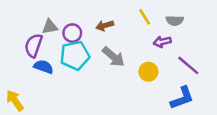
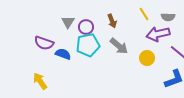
brown arrow: (105, 26) -> (112, 21), turned -96
gray triangle: (50, 27) -> (68, 22), turned -48
purple arrow: (162, 42) -> (158, 34), size x1.6
purple semicircle: (34, 46) -> (44, 43), moved, turned -90

